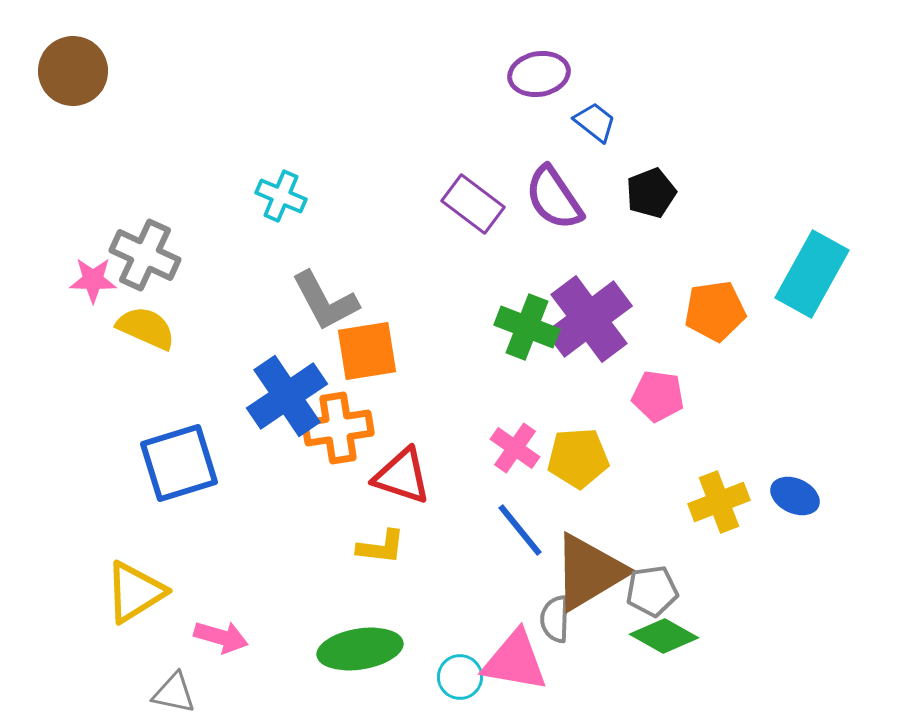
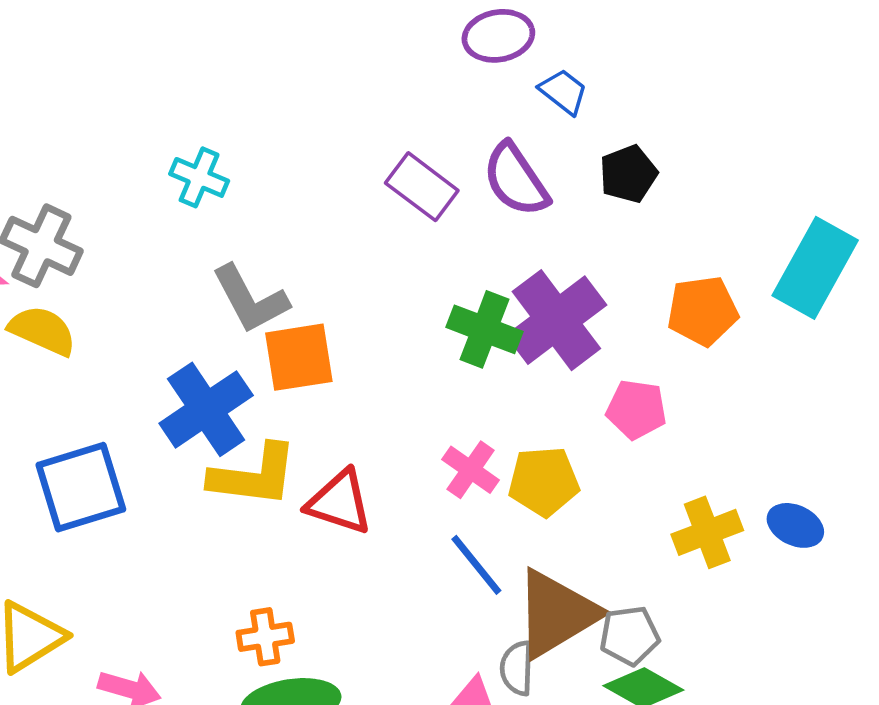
orange cross: (338, 428) -> (265, 637), moved, size x0.7
yellow L-shape: (381, 547) -> (254, 476), moved, size x1.6

